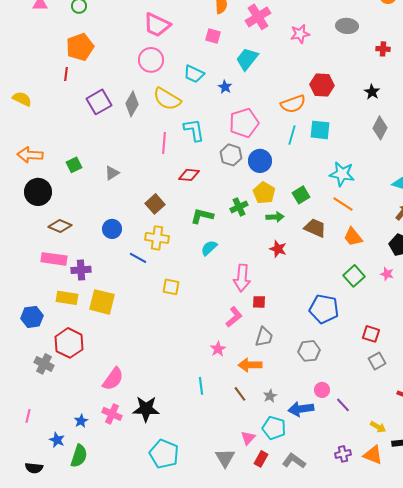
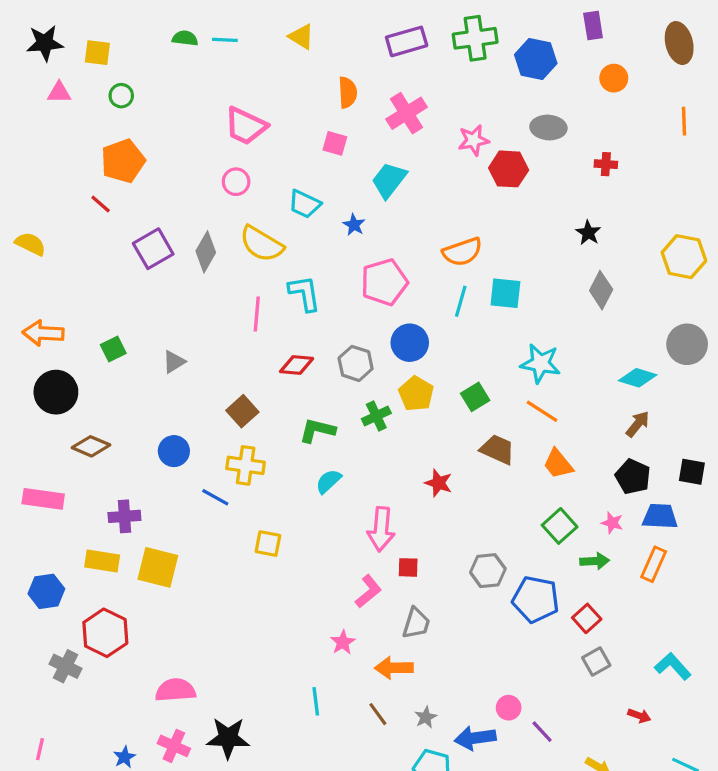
pink circle: (151, 60) -> (236, 182), size x0.7
red line: (66, 74) -> (101, 204), turned -56
red hexagon: (322, 85) -> (509, 169), moved
gray hexagon: (231, 155) -> (356, 363), moved
green arrow: (275, 217) -> (595, 561), moved
pink rectangle: (54, 259) -> (43, 499), moved
blue pentagon: (324, 309) -> (536, 599), moved
red square: (371, 334) -> (587, 618), turned 30
gray hexagon: (309, 351) -> (488, 571), moved
pink semicircle: (113, 379) -> (175, 690), turned -130

